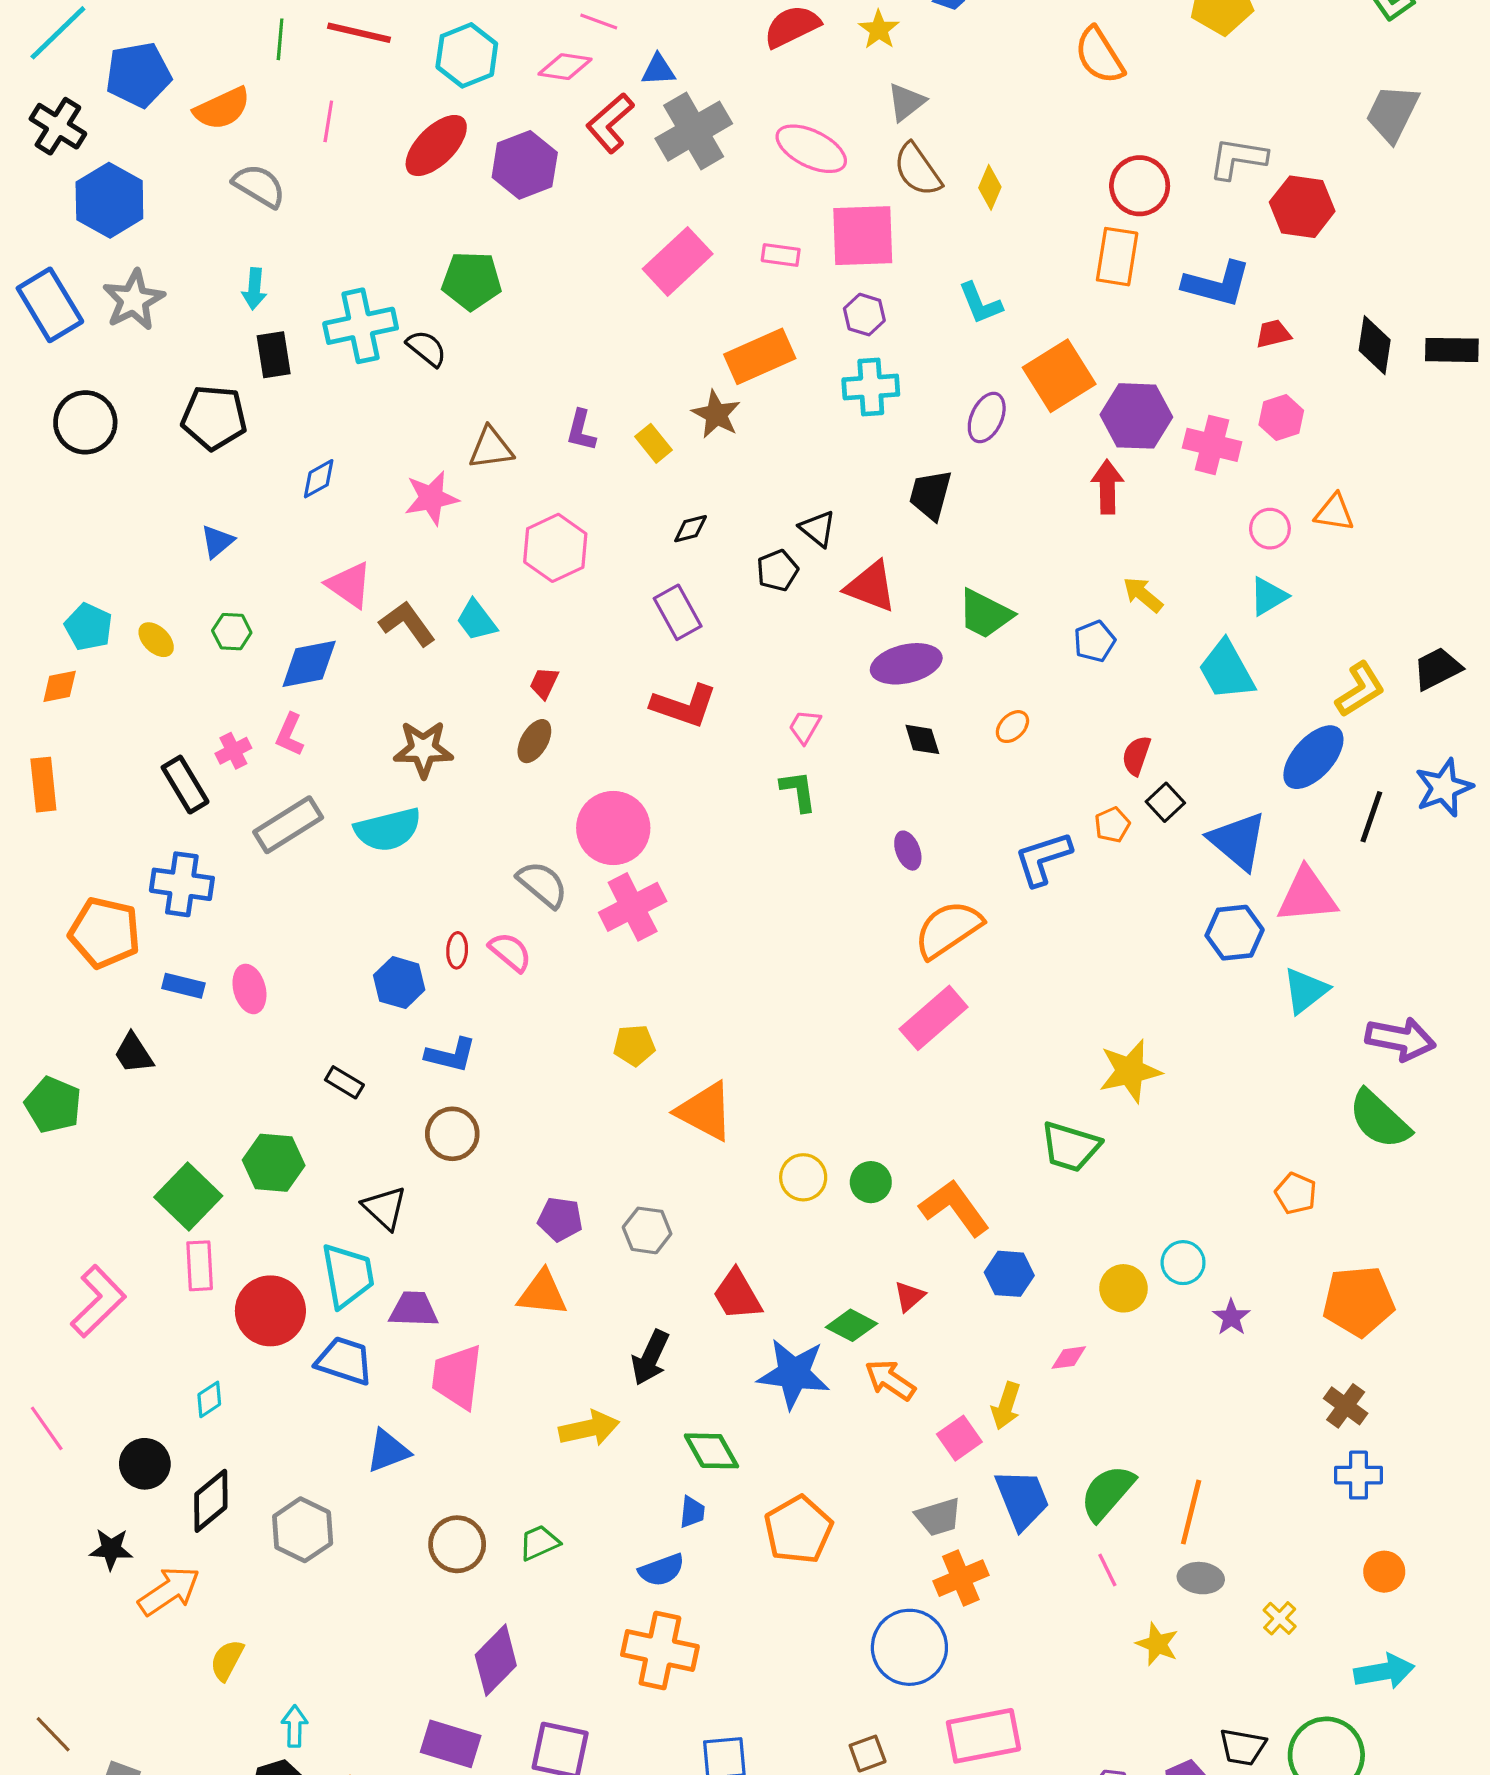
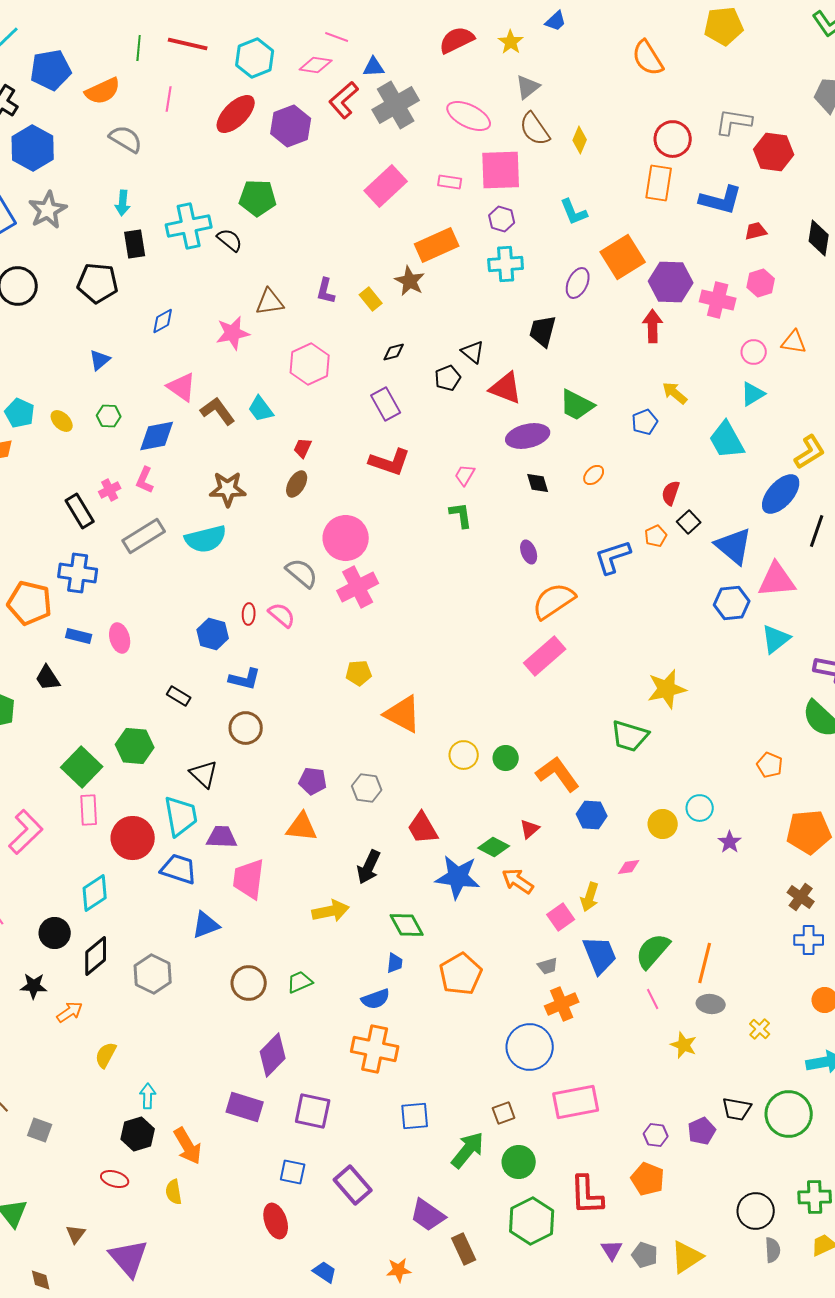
cyan diamond: (209, 1399) -> (95, 893), size x1.6
gray trapezoid: (938, 1517) -> (548, 966), size x0.7
orange arrow: (169, 1591) -> (70, 1012), size x0.7

